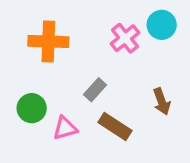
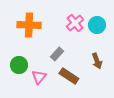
cyan circle: (162, 25) -> (97, 25), moved
pink triangle: (65, 128) -> (39, 77), turned -35

